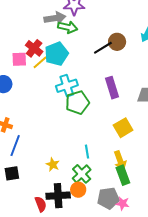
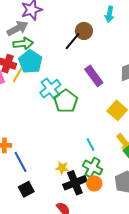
green arrow: (68, 27) -> (23, 44), moved
blue line: (15, 146) -> (21, 162), turned -30
black cross: (58, 196) -> (75, 183), moved

